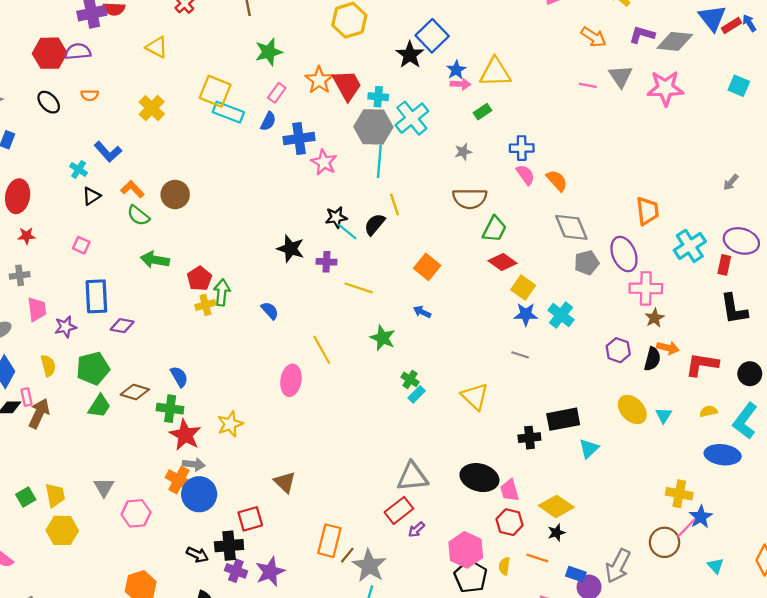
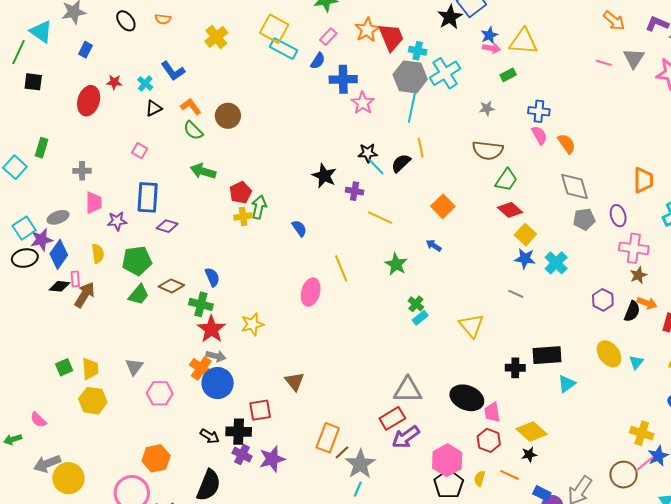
red star: (27, 236) -> (114, 82), moved
purple ellipse: (624, 254) -> (618, 216), size x0.7
purple arrow: (416, 530) -> (406, 437), size x1.8

